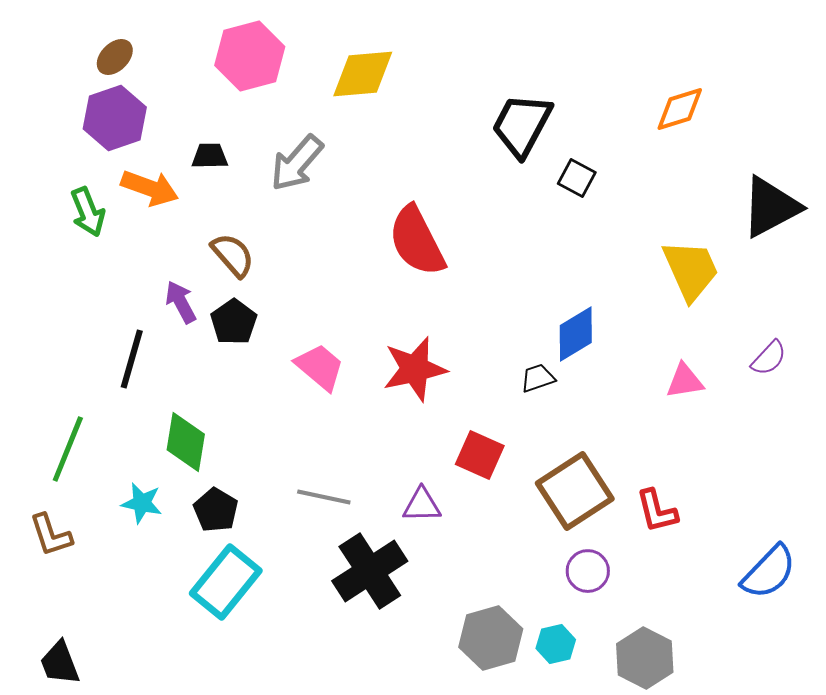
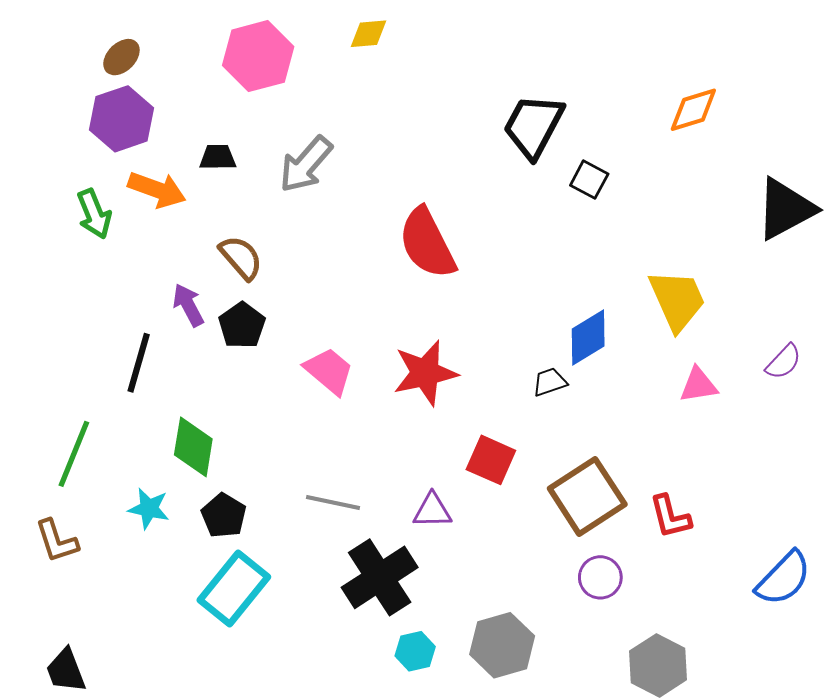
yellow diamond: (363, 74) -> (368, 34), moved, size x0.6
yellow trapezoid: (691, 270) -> (677, 300), moved
cyan hexagon: (556, 644) -> (415, 651), moved

